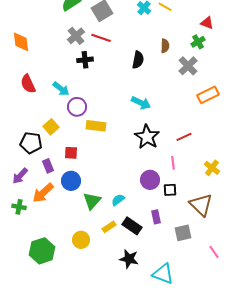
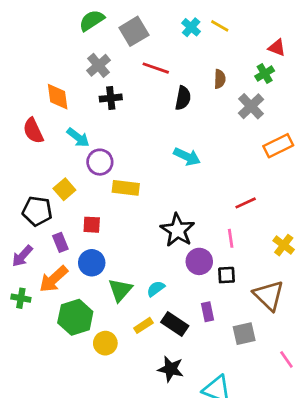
red line: (101, 38) -> (156, 68), moved
orange diamond: (21, 42) -> (58, 97), moved
black star: (147, 137) -> (177, 230), moved
green hexagon: (42, 251) -> (75, 317), moved

